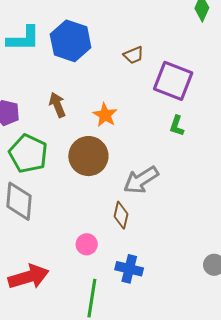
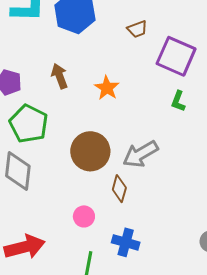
brown circle: (88, 156) -> (90, 151), moved

